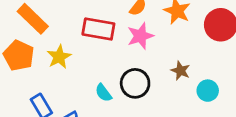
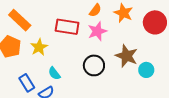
brown star: (181, 71) -> (127, 56), size x1.6
cyan semicircle: (103, 93) -> (54, 73), moved

